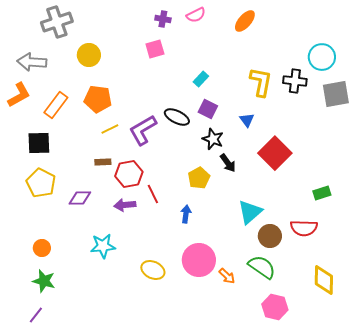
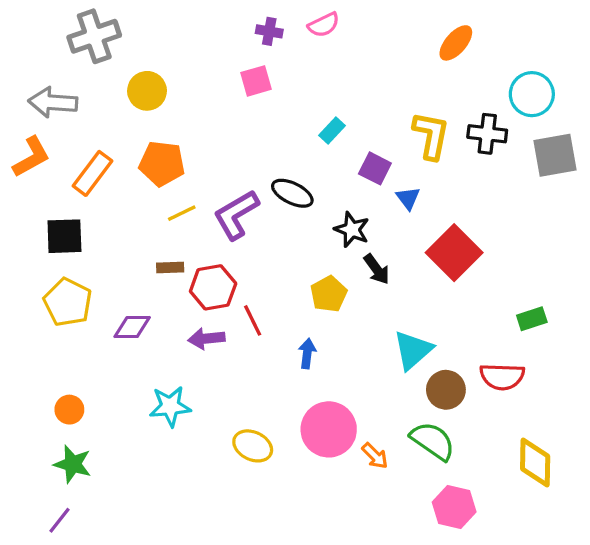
orange ellipse: (245, 21) -> (456, 43), moved
purple square: (208, 109) -> (375, 168), moved

